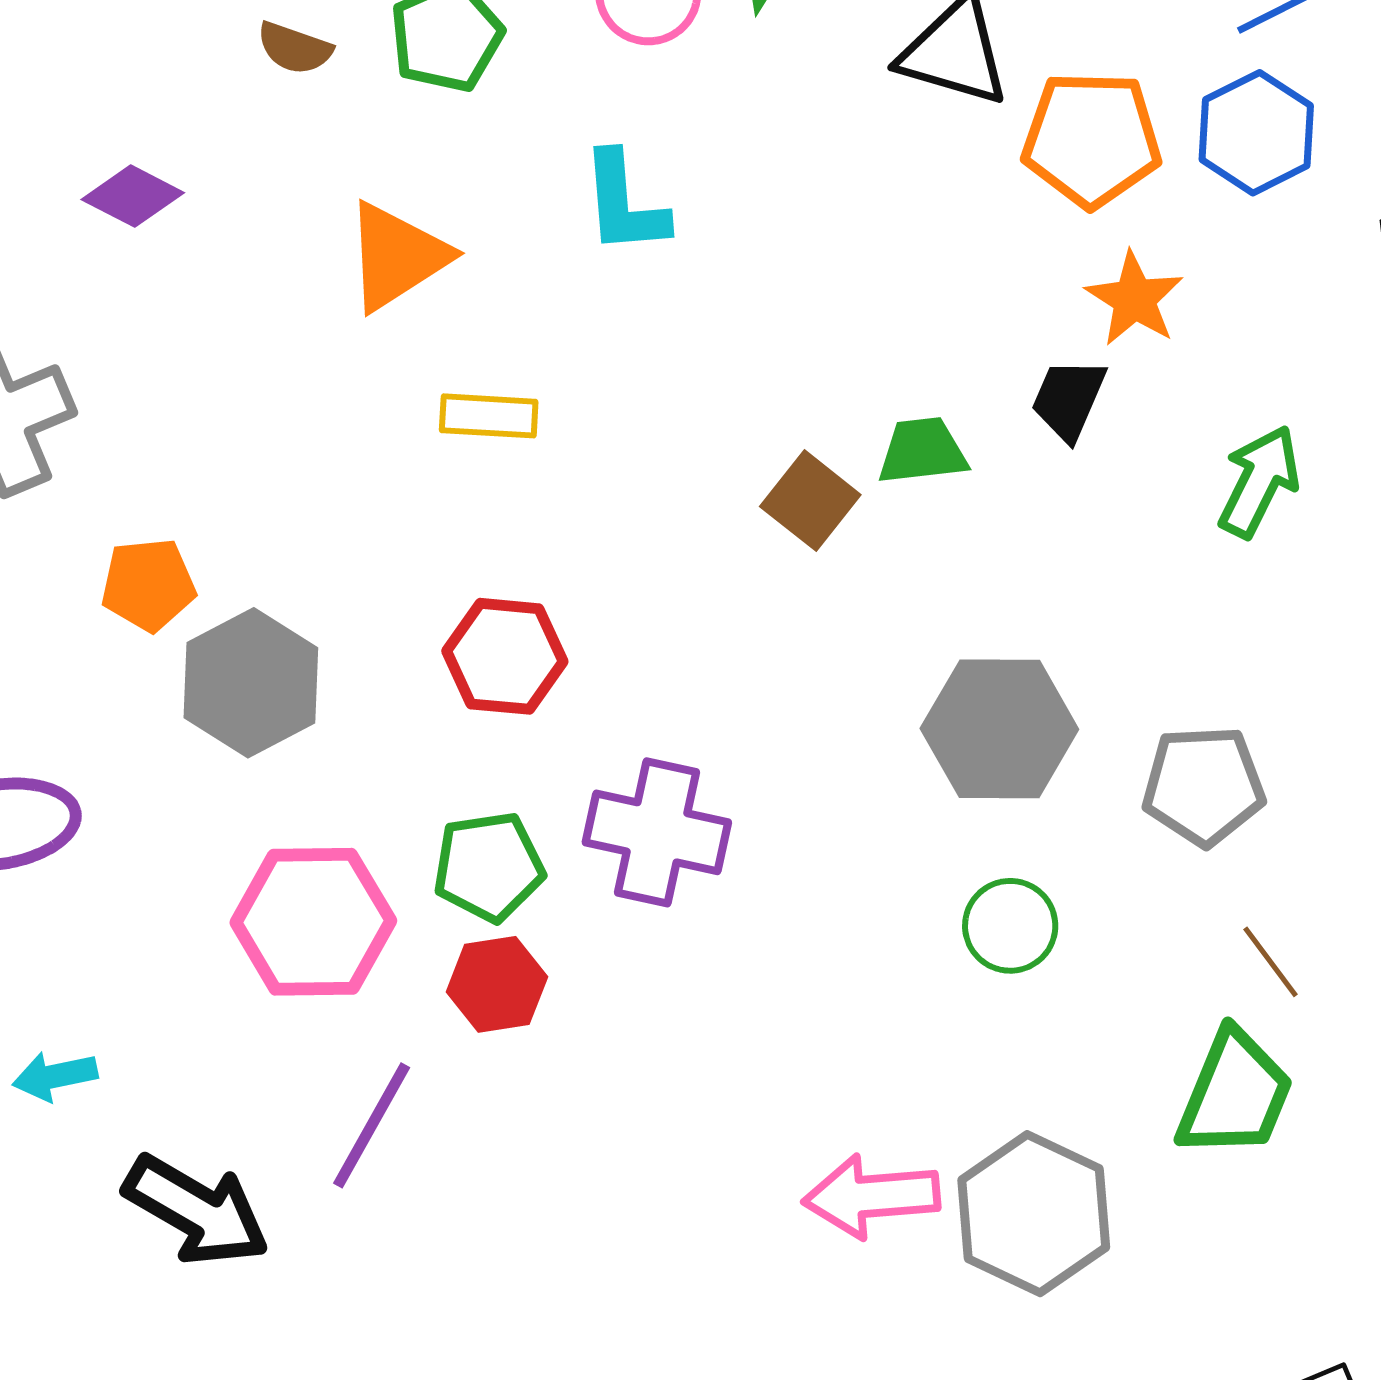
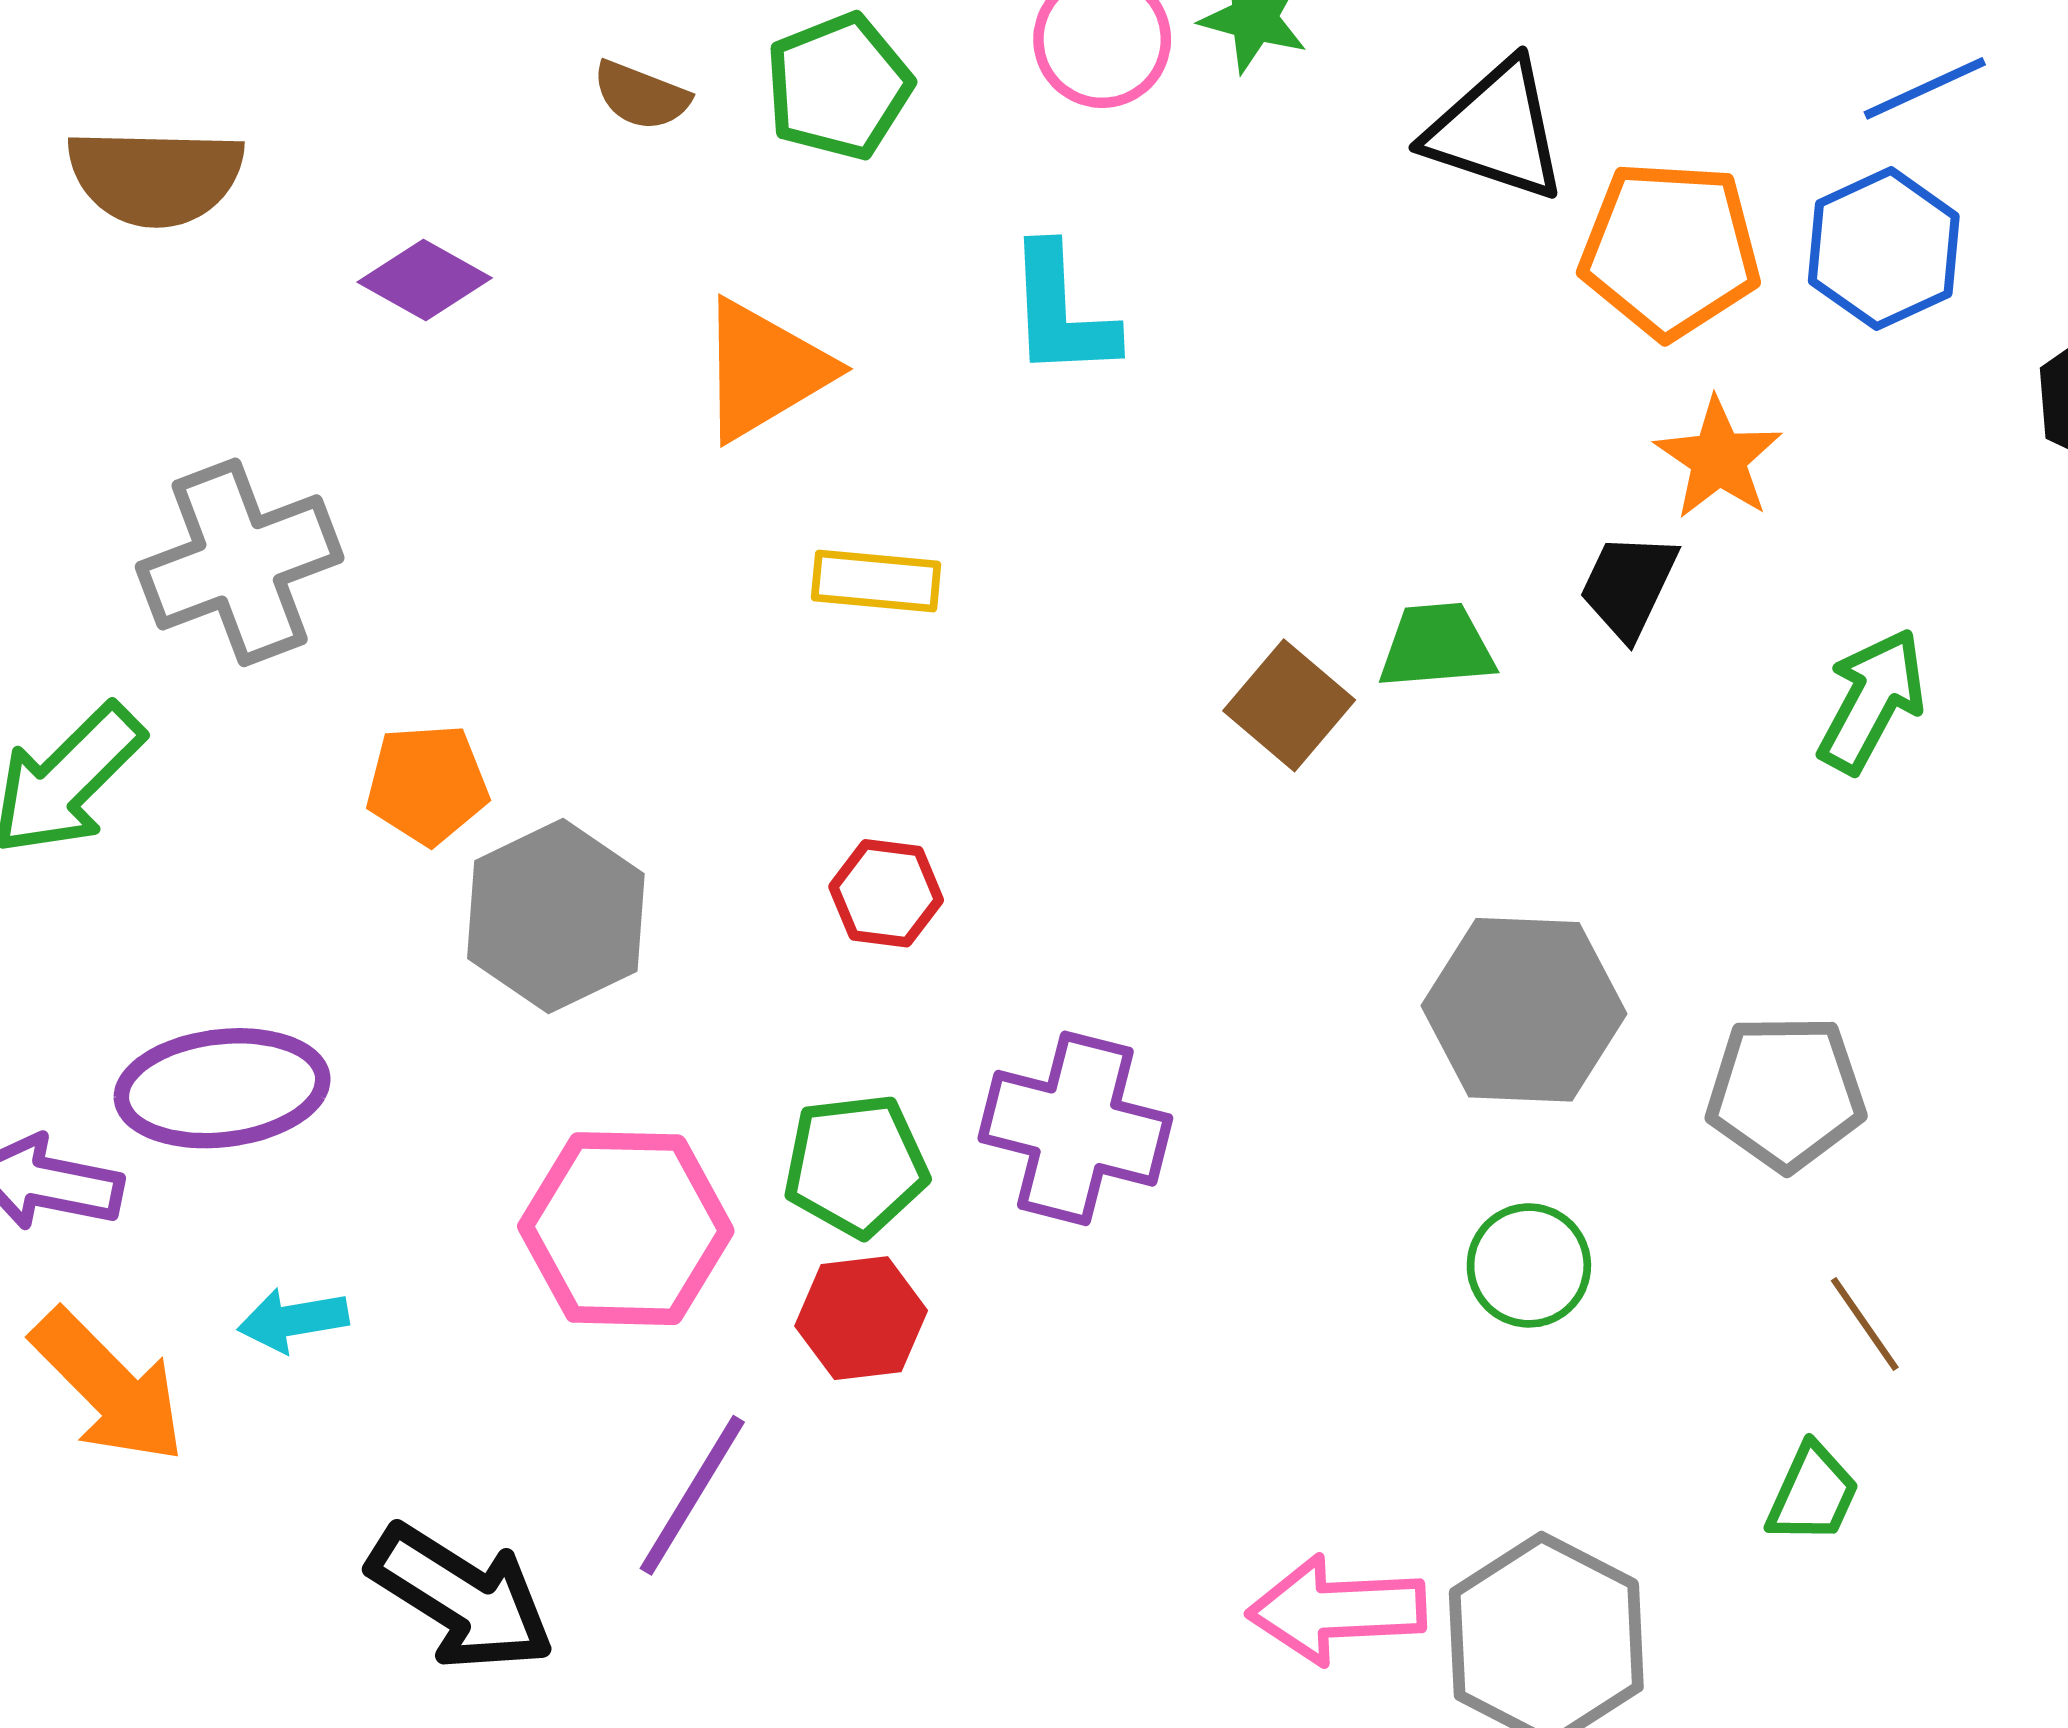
red hexagon: (505, 656) -> (886, 893), size x0.7
cyan arrow: (55, 1076) -> (293, 1320), moved
green trapezoid: (1235, 1094) -> (1813, 1494), size x0.6

